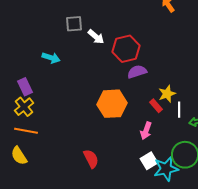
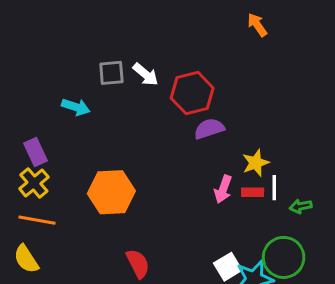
gray square: (74, 24) -> (111, 73), moved
orange hexagon: (112, 104) -> (111, 192), moved
red rectangle: (156, 106) -> (253, 192), moved, turned -48
pink arrow: (146, 131) -> (223, 189), moved

